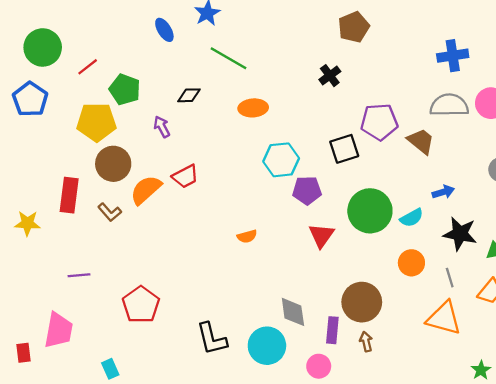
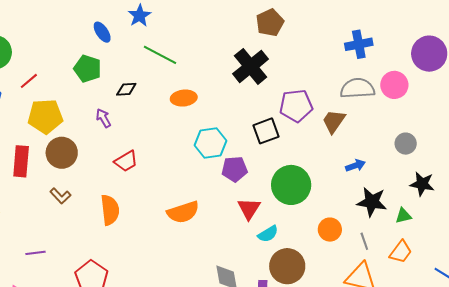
red line: (88, 67) -> (29, 81), moved
black cross: (330, 76) -> (251, 66), size x1.8
green pentagon: (125, 89) -> (88, 69), moved
brown trapezoid: (421, 141) -> (334, 121), turned -92
orange semicircle: (146, 190) -> (110, 210), moved, turned 128
red rectangle: (69, 195) -> (21, 161), moved
cyan semicircle: (412, 218) -> (268, 234), moved
orange semicircle: (247, 236) -> (183, 212), size x1.8

